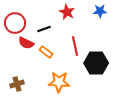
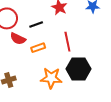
orange rectangle: (46, 52) -> (38, 48), turned -56
black hexagon: (96, 63) -> (79, 69), moved

